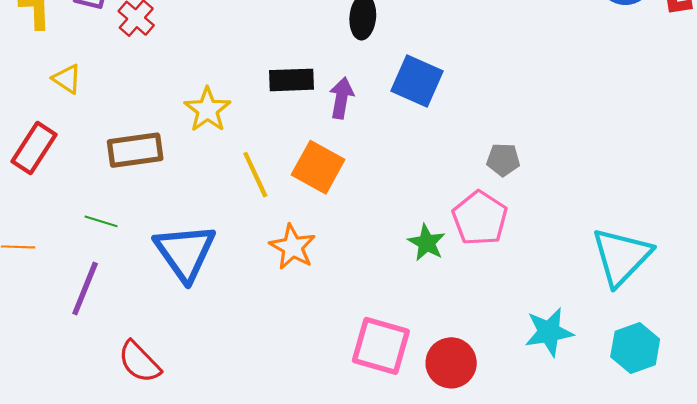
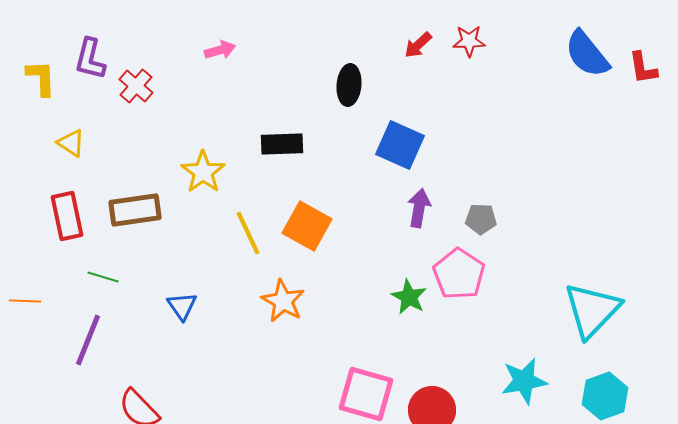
purple arrow: (341, 98) -> (419, 208), moved
red rectangle: (34, 148) -> (67, 216), moved, turned -45
blue triangle: (185, 252) -> (182, 306), size x0.5

